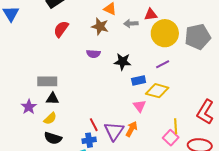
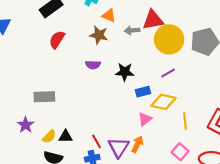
red triangle: (151, 15) -> (153, 20), size x1.5
black triangle: (52, 99) -> (66, 136), moved
pink triangle: (139, 106) -> (145, 119), turned 32
yellow line: (176, 126) -> (185, 121), moved

